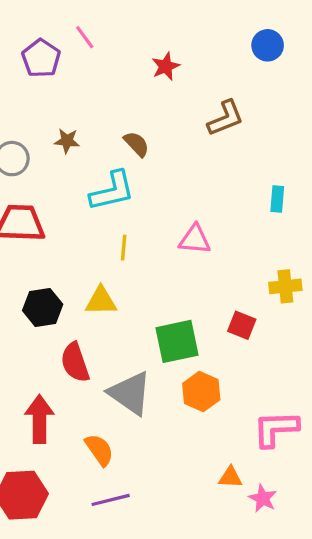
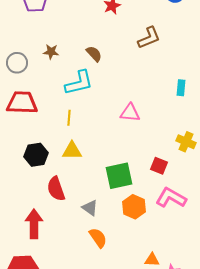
yellow line: (124, 248) -> (69, 118), moved
yellow cross: (285, 286) -> (186, 142), turned 30
gray triangle: (130, 393) -> (90, 208), size x0.6
pink L-shape: (276, 429) -> (171, 198), moved, turned 32
orange semicircle: (99, 450) -> (98, 238), moved

